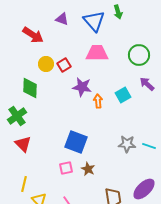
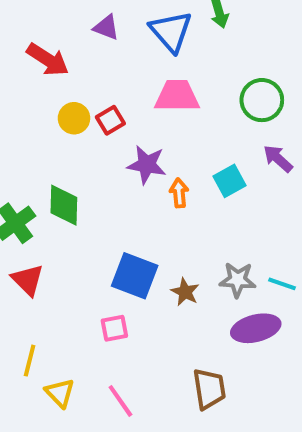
green diamond: (30, 88) -> (64, 205), moved
brown star: (88, 169) -> (185, 292), moved
purple ellipse: (144, 189) -> (256, 328), moved, turned 30

